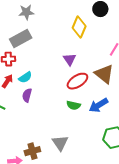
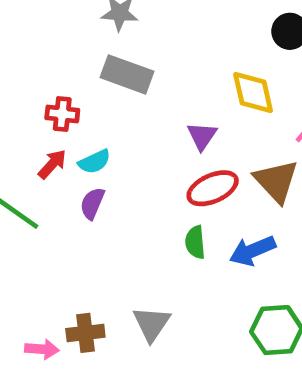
yellow diamond: (79, 27) -> (253, 93), moved, turned -45
gray rectangle: (21, 39) -> (127, 74), moved, turned 40
green semicircle: (74, 105) -> (195, 242), turned 64

